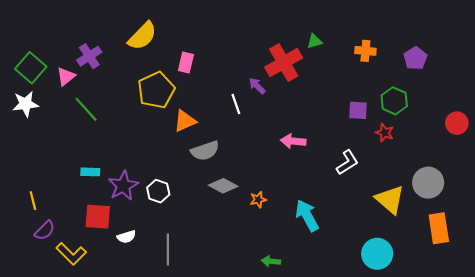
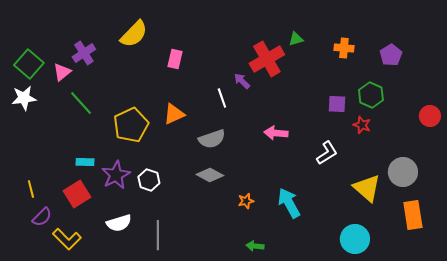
yellow pentagon: (156, 90) -> (131, 125), moved
gray semicircle: (205, 151) -> (212, 139), moved
orange star: (258, 200) -> (246, 201), moved
red square: (98, 217) -> (77, 194), moved, turned -36
white semicircle: (126, 237) -> (119, 223), size x1.4

